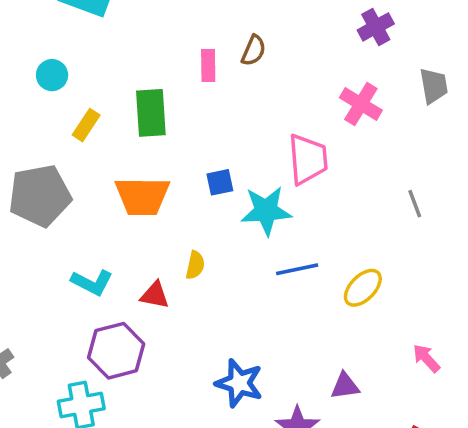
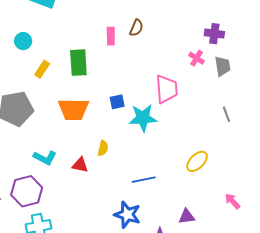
purple cross: (376, 27) -> (214, 34), moved, turned 36
gray trapezoid: (434, 86) -> (223, 66), moved
pink cross: (361, 104) -> (196, 58), size x0.7
blue line: (297, 269) -> (144, 180), moved
purple hexagon: (116, 351) -> (27, 191), moved

